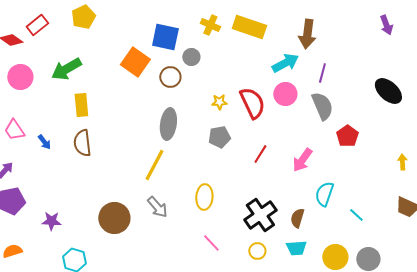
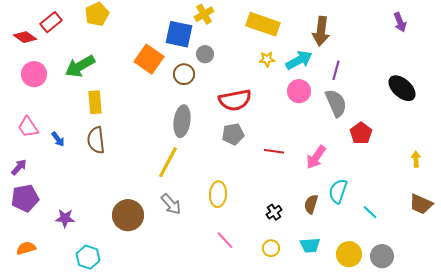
yellow cross: (210, 25) -> (204, 14), moved, turned 36
yellow star: (219, 102) -> (267, 59), moved
red semicircle: (252, 103) -> (235, 100), moved, turned 104
red line: (260, 154) -> (274, 151), turned 66
black cross: (260, 215) -> (274, 212), size x0.5
brown semicircle: (297, 218) -> (311, 204), moved

